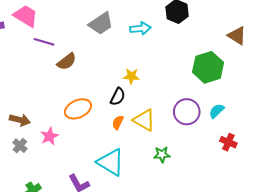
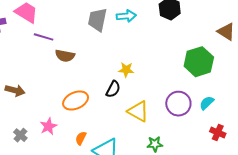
gray trapezoid: (101, 23) -> (97, 20), turned 135
cyan arrow: (140, 29) -> (126, 16), moved
brown semicircle: (67, 61) -> (65, 56), turned 48
brown arrow: (20, 120) -> (15, 90), moved
orange semicircle: (118, 122) -> (81, 138), moved

